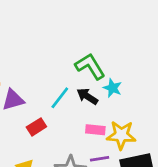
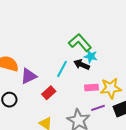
cyan star: (112, 88) -> (91, 56), moved

